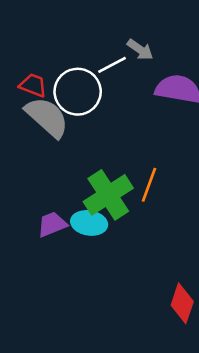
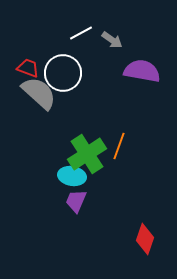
white line: (112, 65) -> (81, 33), moved
purple trapezoid: (52, 224) -> (76, 201), moved, turned -45

